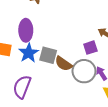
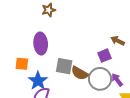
blue star: (29, 53) -> (38, 81), moved

